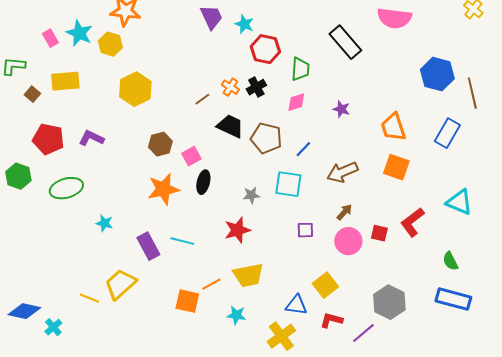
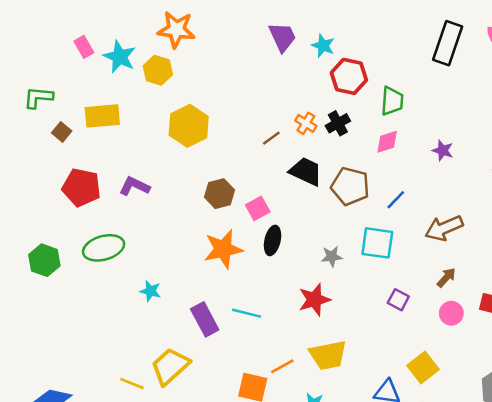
pink rectangle: (50, 38) -> (84, 47), moved
black rectangle: (345, 42) -> (448, 43), moved, turned 60
green hexagon: (18, 176) -> (44, 260), moved
purple square: (305, 230) -> (398, 300), turned 30
pink circle: (348, 241) -> (451, 313), size x0.7

